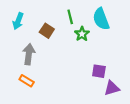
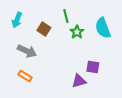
cyan semicircle: (101, 19) -> (103, 28), moved
gray arrow: (29, 54) -> (27, 51), turned 108
purple triangle: (112, 88) -> (79, 81), moved

